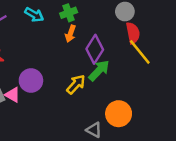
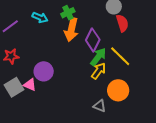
orange arrow: (70, 34) -> (71, 30), size x1.6
yellow line: (140, 52) -> (120, 56), moved
yellow arrow: (76, 84) -> (99, 71), moved

